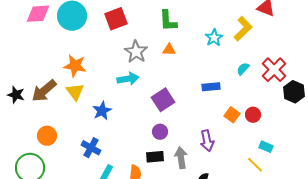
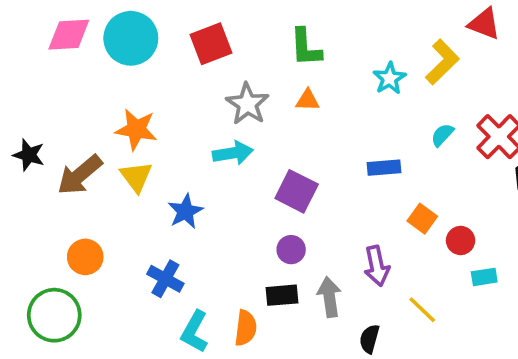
black star: (16, 95) -> (29, 155), moved
purple square: (163, 100) -> (297, 191), turned -30
red circle: (253, 115) -> (461, 240), moved
cyan rectangle: (266, 147) -> (484, 277), turned -32
yellow line: (255, 165) -> (422, 310), moved

